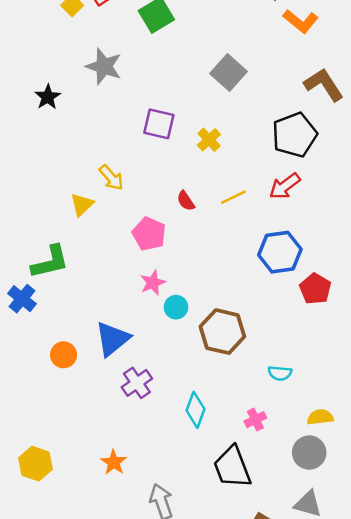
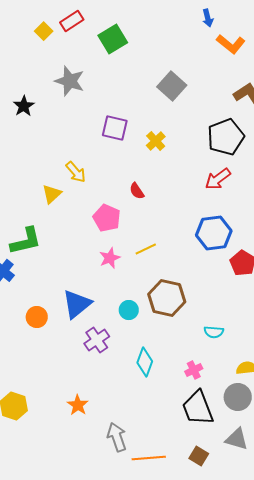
yellow line: (233, 197) -> (146, 249), moved
cyan circle: (176, 307) -> (129, 310), moved
black trapezoid: (232, 467) -> (198, 408), moved

